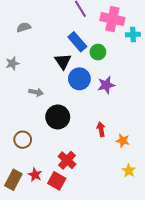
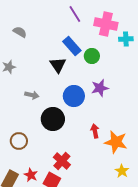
gray semicircle: (24, 27) -> (20, 32), turned 48
blue circle: (79, 79) -> (74, 96), moved
orange star: (123, 141) -> (116, 142), size x1.6

